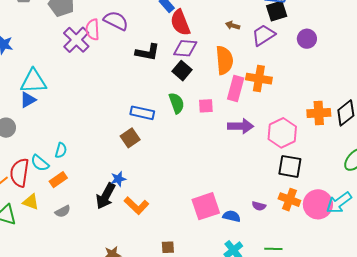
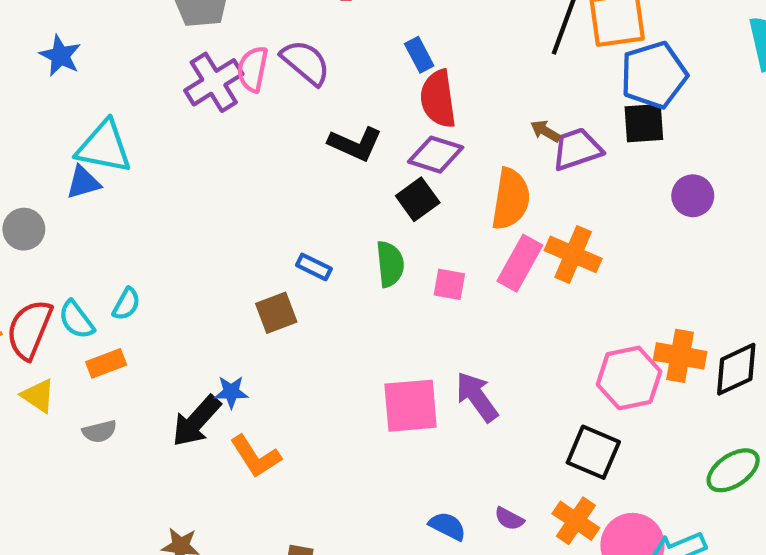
purple trapezoid: (263, 35) -> (577, 149), moved
blue rectangle: (142, 113) -> (314, 267), size x0.7
purple arrow: (241, 126) -> (477, 397), moved, turned -140
pink hexagon: (282, 133) -> (629, 378), moved
pink square: (206, 206) -> (411, 406), moved

